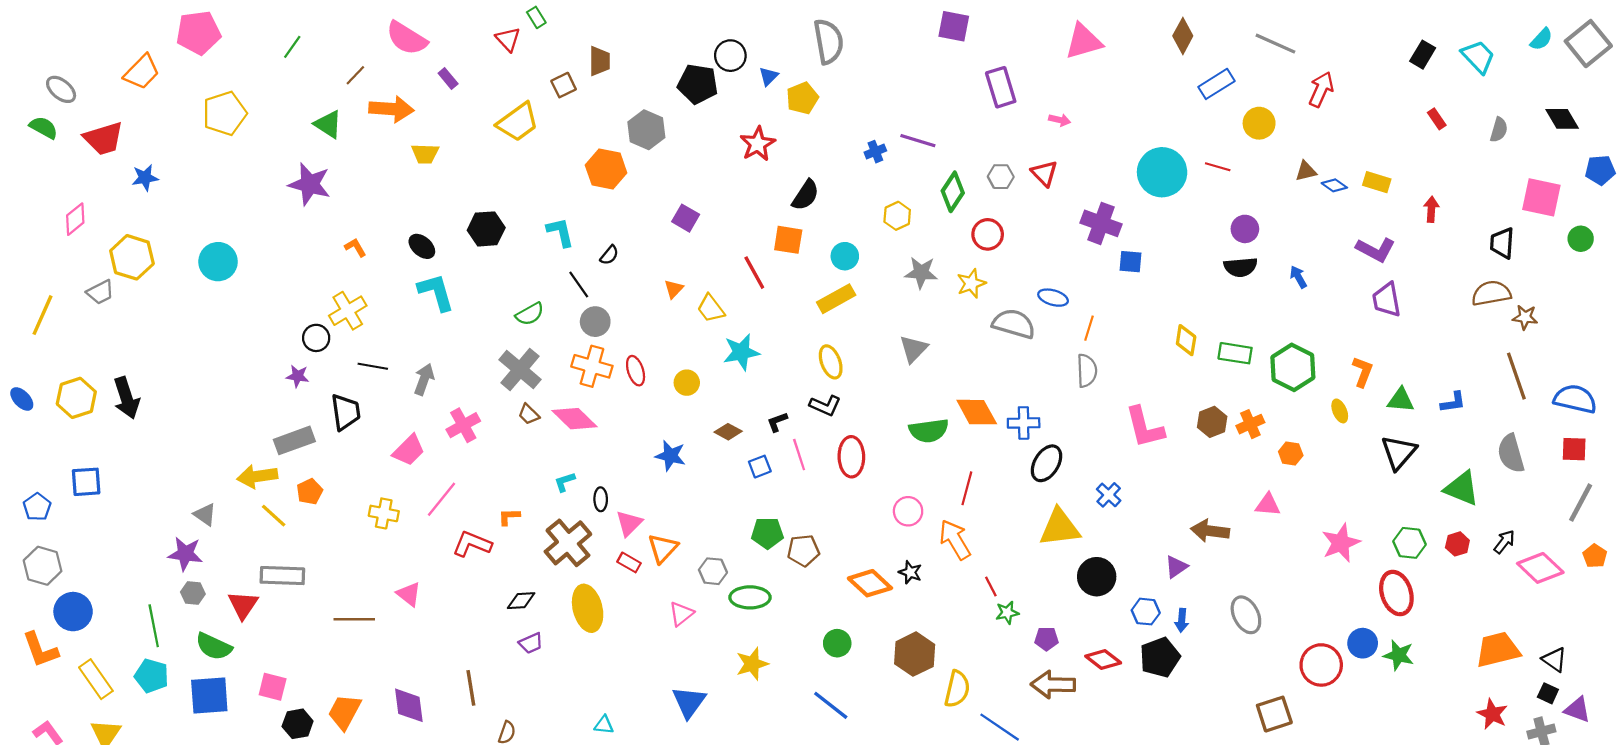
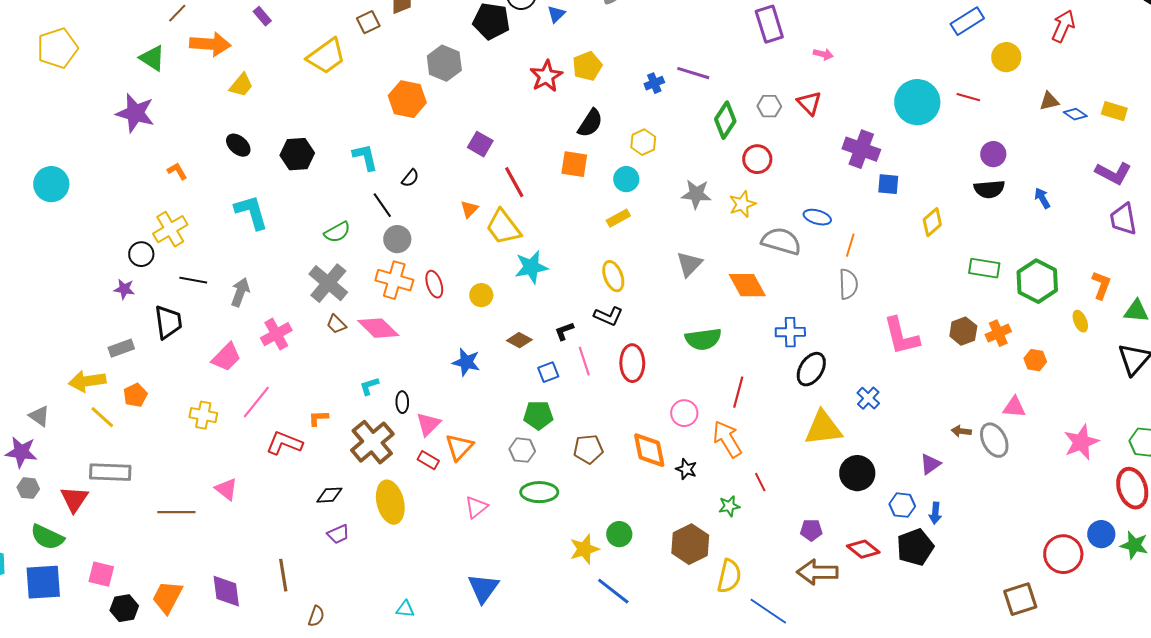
yellow pentagon: (802, 98) -> (587, 66), moved
yellow trapezoid: (425, 154) -> (241, 85), turned -52
yellow hexagon: (897, 216) -> (643, 142), moved
black ellipse: (422, 246) -> (238, 145), moved
red line: (754, 273) -> (514, 182), moved
yellow rectangle: (836, 299) -> (618, 218), size x0.7
yellow trapezoid: (711, 309) -> (503, 227), size x1.4
yellow diamond: (1186, 340) -> (932, 222), moved, turned 40
orange diamond: (977, 412) -> (747, 285), moved
gray rectangle: (294, 440) -> (121, 348), size x0.7
brown arrow: (1210, 531) -> (961, 431), size x0.6
green pentagon: (767, 533) -> (538, 415), moved
gray hexagon: (713, 571) -> (522, 450), moved
orange diamond: (870, 583) -> (649, 450), moved, turned 36
green star: (1007, 613) -> (729, 506), moved
gray ellipse: (1246, 615) -> (994, 440), moved
yellow star: (752, 664) -> (584, 549), moved

